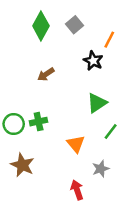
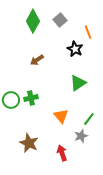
orange line: (109, 40) -> (88, 32), turned -48
green line: (111, 131) -> (89, 119), moved
brown star: (22, 165) -> (29, 143), moved

